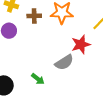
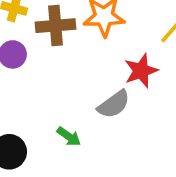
brown cross: (34, 16) -> (55, 26), size x1.5

